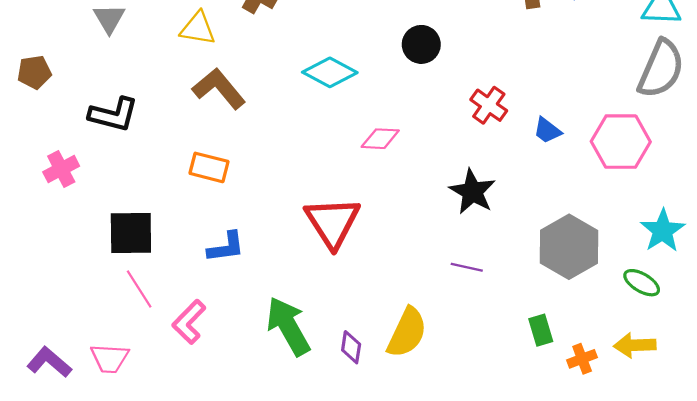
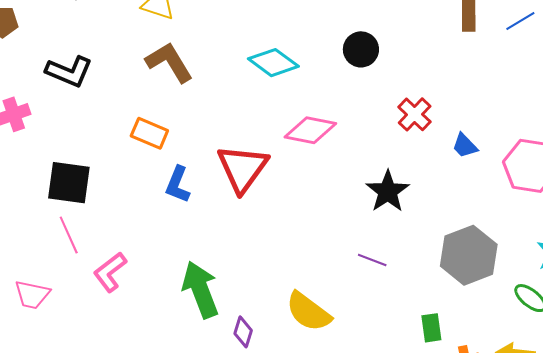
pink diamond: (380, 139) -> (310, 130), size x1.4
red triangle: (333, 222) -> (243, 168), moved
blue L-shape: (226, 247) -> (178, 185), moved, turned 111
yellow semicircle: (407, 333) -> (308, 312), turned 93
purple diamond: (351, 347) -> (243, 332), moved

